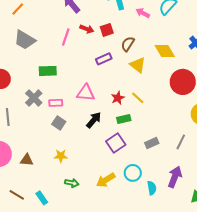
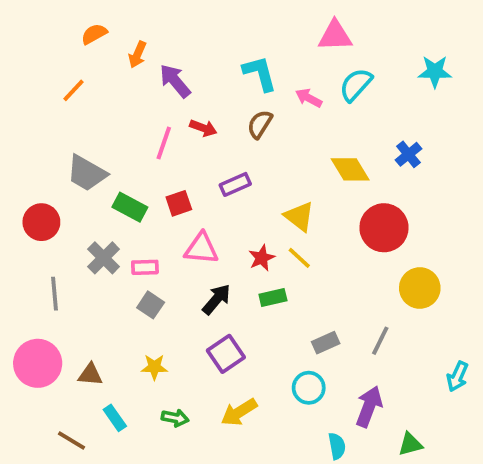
red square: (107, 30) -> (179, 203), moved
gray trapezoid: (25, 40) -> (87, 173), moved
brown semicircle: (128, 44) -> (260, 124), moved
yellow triangle: (138, 65) -> (299, 216), moved
green rectangle: (48, 71) -> (130, 207), turned 30
purple square: (116, 143) -> (226, 354), moved
cyan circle: (133, 173) -> (309, 388), moved
cyan semicircle: (152, 188) -> (337, 446), moved
cyan rectangle: (42, 198) -> (115, 418), moved

